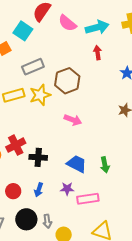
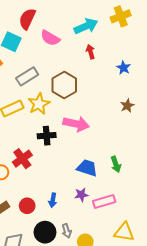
pink semicircle: (67, 23) -> (50, 38), moved
pink arrow: (73, 120) -> (76, 124), size x1.4
black cross: (38, 157) -> (47, 136), moved

